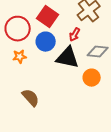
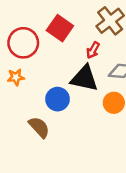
blue circle: (46, 42) -> (58, 99), moved
orange star: (20, 57) -> (16, 77), moved

